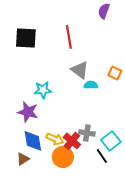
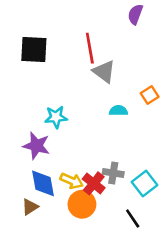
gray triangle: (80, 70) -> (104, 72), moved
orange square: (115, 73) -> (150, 95), turned 32
black line: (102, 156) -> (133, 219), moved

